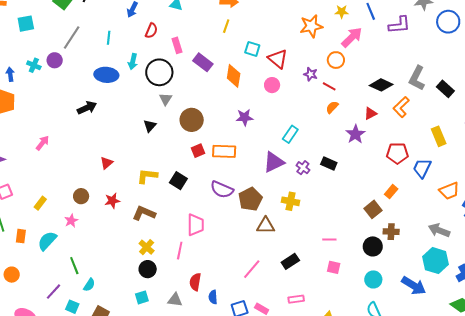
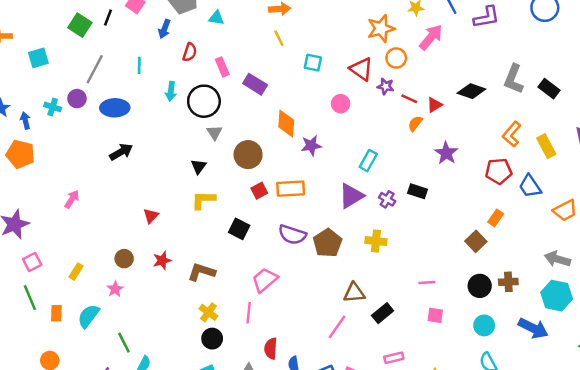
yellow line: (226, 26) -> (279, 38), turned -40
red triangle: (278, 59) -> (361, 69), moved
orange circle: (336, 60) -> (396, 58), moved
blue ellipse: (106, 75) -> (115, 108), moved
orange diamond: (234, 76) -> (286, 124), moved
orange L-shape: (401, 107) -> (512, 134), moved
red triangle: (370, 113) -> (434, 105), moved
blue trapezoid: (422, 168) -> (530, 186), turned -55
yellow L-shape: (147, 176) -> (203, 200), moved
pink trapezoid: (196, 225) -> (265, 280), turned -125
brown triangle: (266, 226) -> (354, 293), moved
brown cross: (391, 232) -> (508, 282), moved

